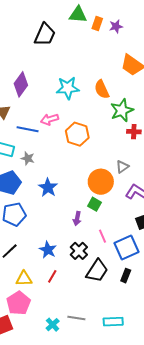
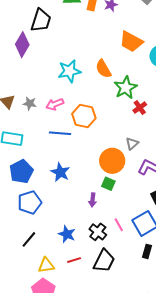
purple diamond: (21, 84) -> (22, 45), moved
blue line: (28, 129) -> (60, 133), moved
red cross: (134, 132) -> (140, 108), turned -32
gray star: (28, 158) -> (30, 103), moved
pink line: (102, 236) -> (119, 225), moved
black trapezoid: (97, 271) -> (104, 261), moved
red line: (52, 276) -> (74, 260), turned 48

